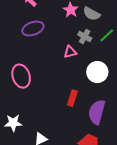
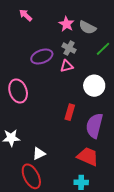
purple ellipse: (33, 29) -> (42, 57), moved
gray cross: (85, 36) -> (69, 48), moved

